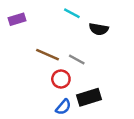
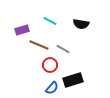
cyan line: (72, 13) -> (50, 21), moved
purple rectangle: (17, 19) -> (22, 30), moved

